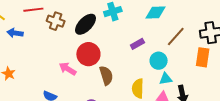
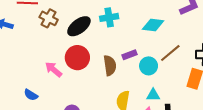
cyan circle: (159, 61) -> (149, 66), moved
brown semicircle: (106, 76) -> (110, 65), moved

